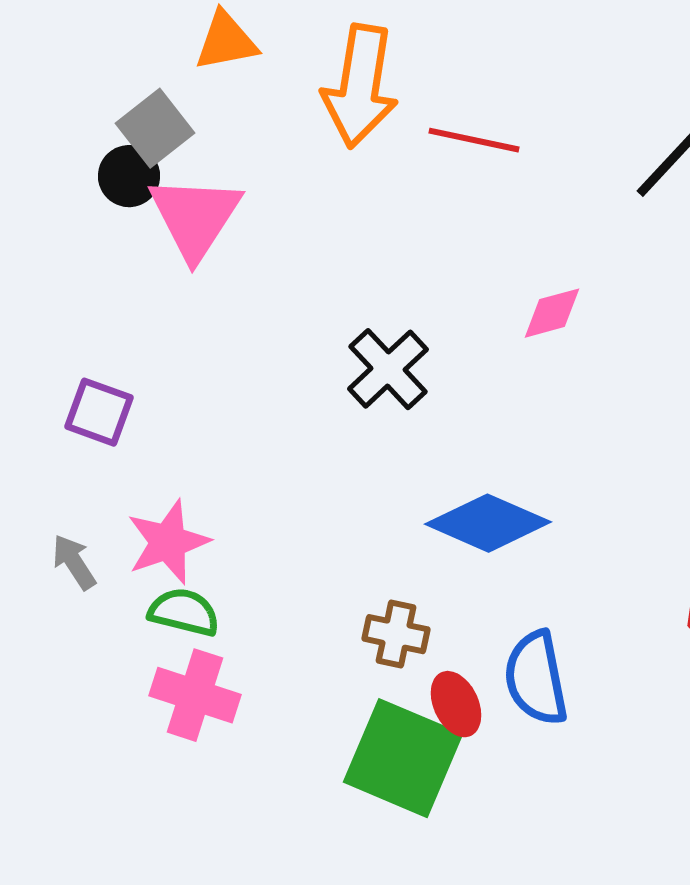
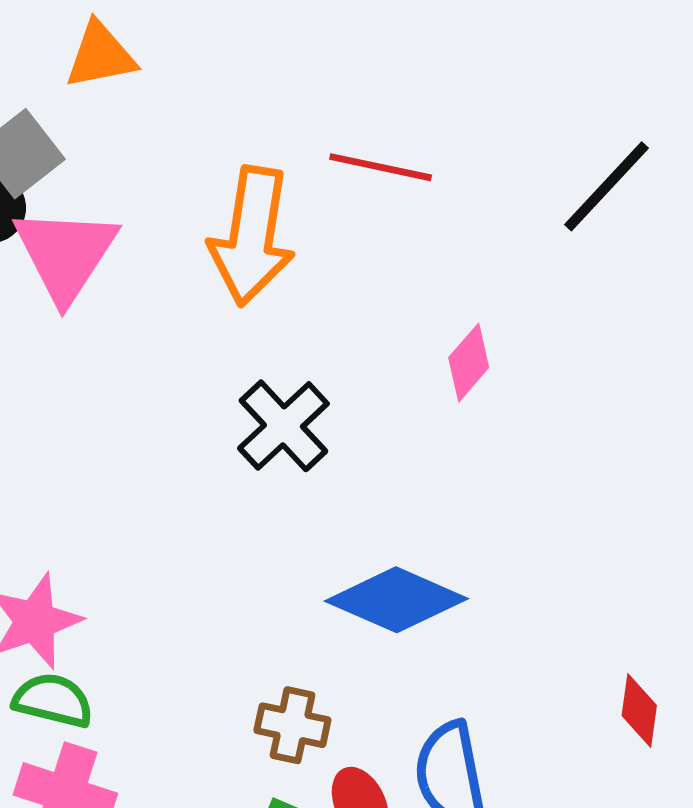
orange arrow: (360, 86) -> (252, 236), moved
pink diamond: (552, 313) -> (469, 363), turned -34

